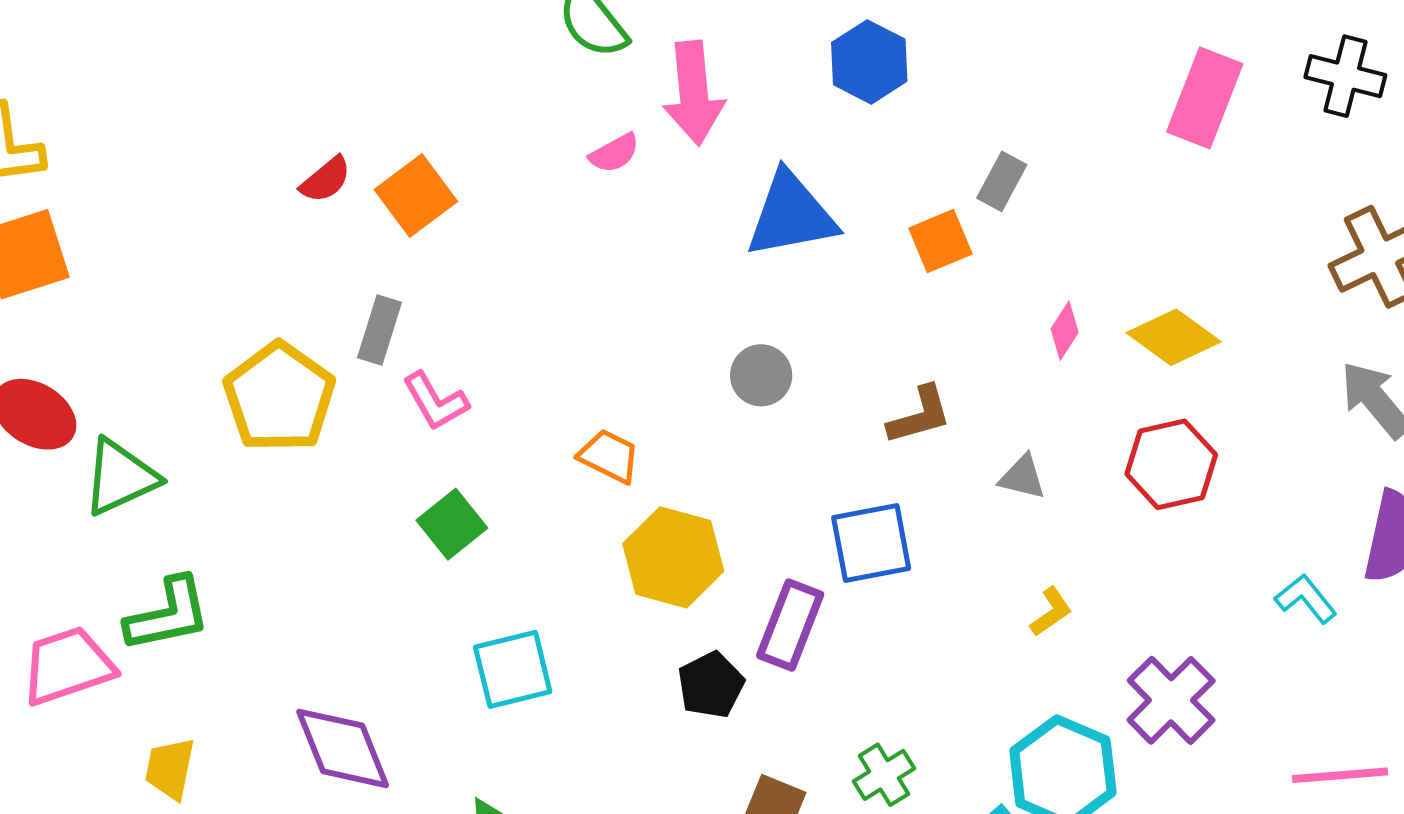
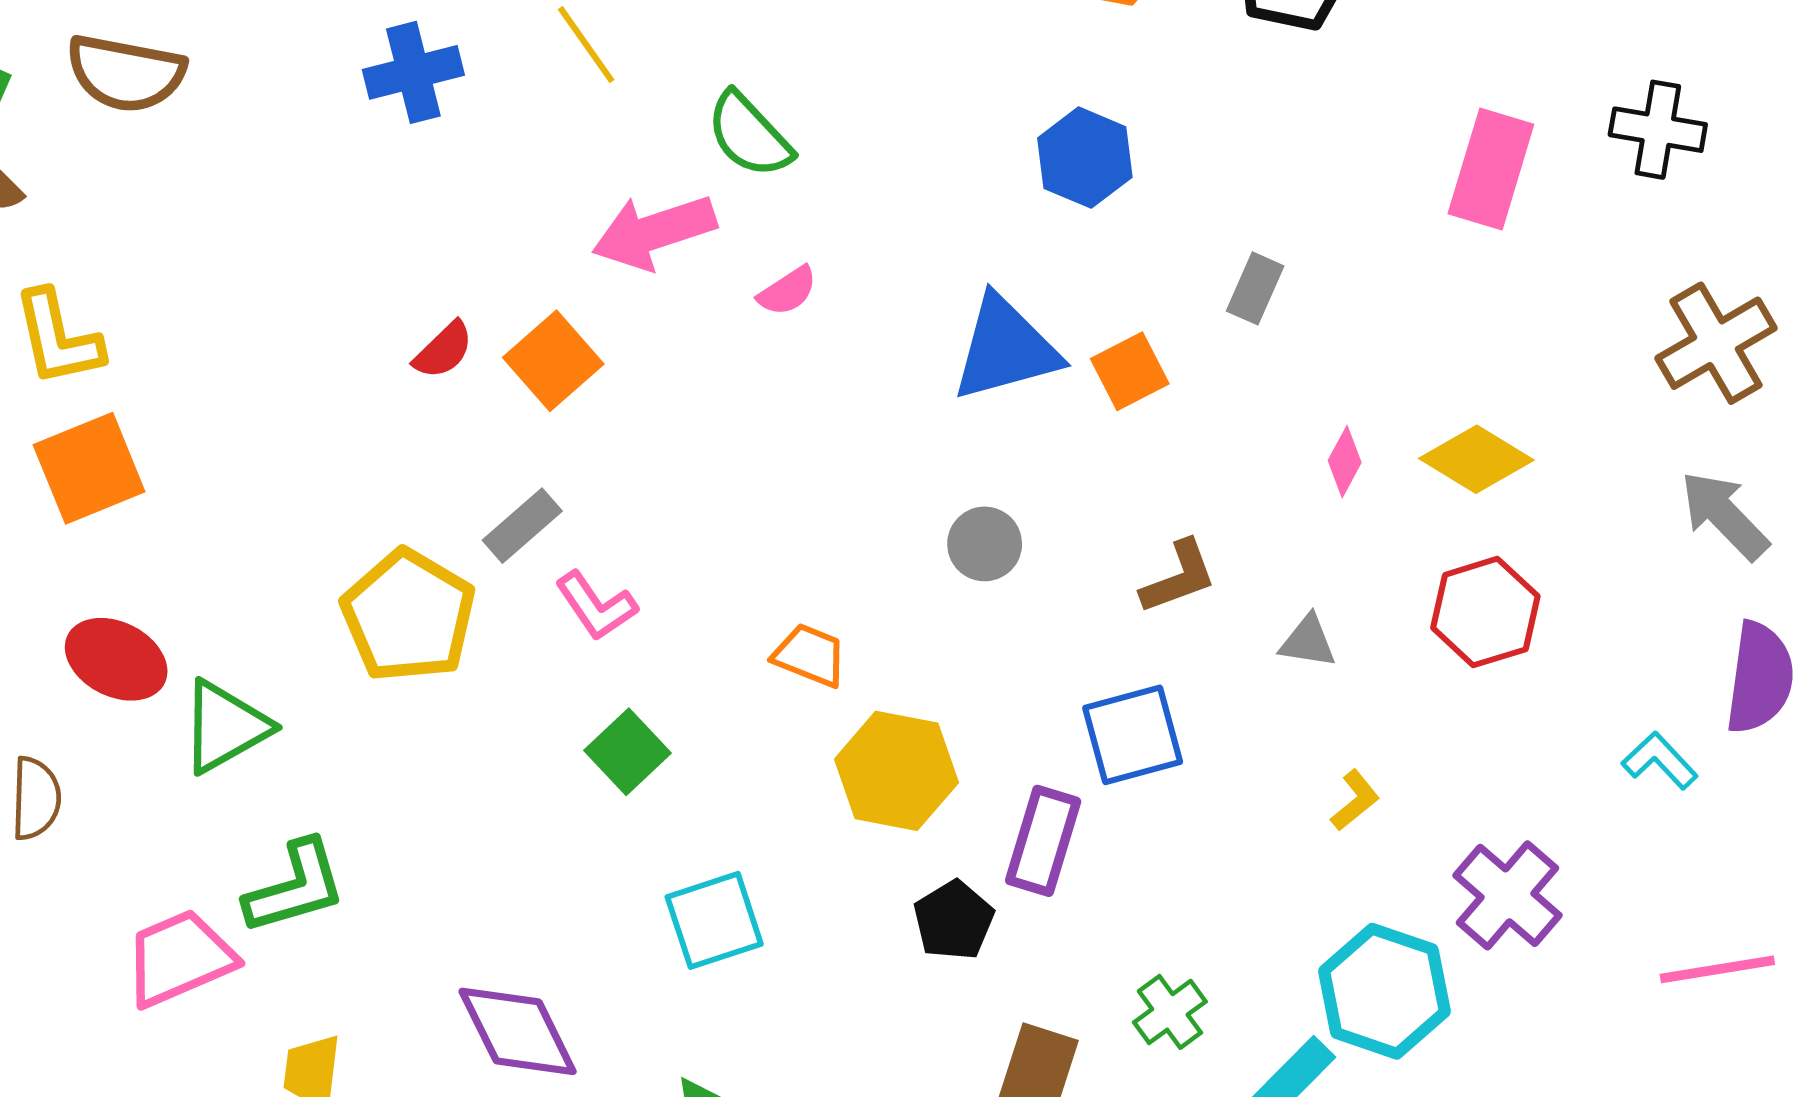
pink arrow: (694, 93) -> (654, 232), moved, turned 82
orange square: (940, 241) -> (1130, 371), moved
gray rectangle: (380, 330) -> (522, 526), turned 36

